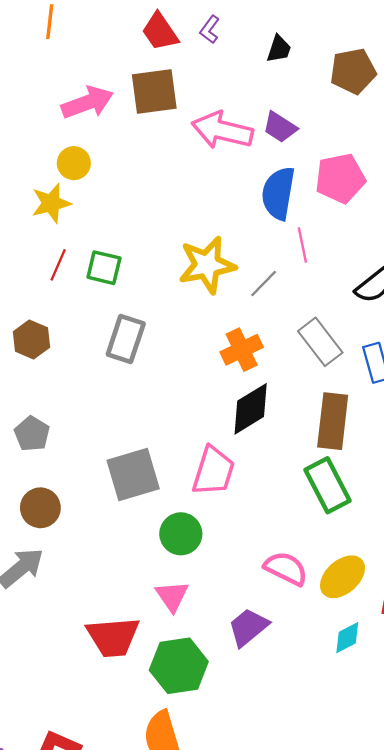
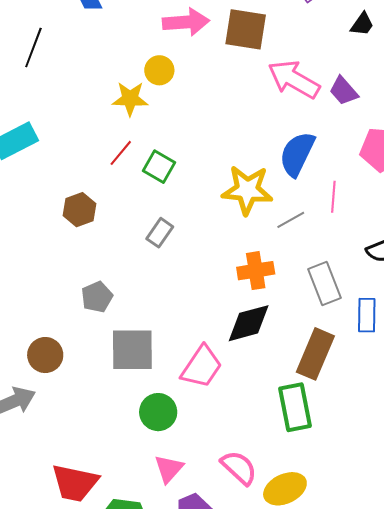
blue semicircle: (278, 193) -> (297, 154), moved
gray rectangle: (126, 339) -> (160, 233), size x0.7
gray pentagon: (32, 434) -> (97, 297), moved
pink triangle: (172, 596) -> (169, 469), moved

